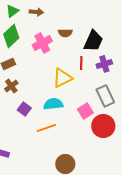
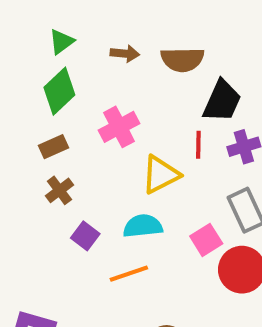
brown arrow: (36, 12) -> (125, 54), moved
brown semicircle: (65, 33) -> (182, 59), moved, size x1.5
pink cross: (42, 43) -> (119, 127), moved

